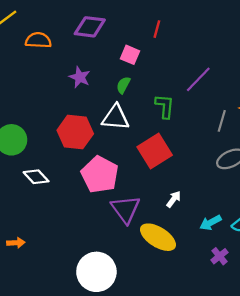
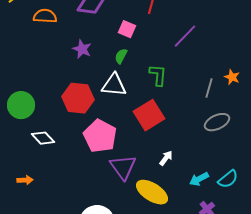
purple line: (198, 79) -> (185, 36), moved
orange arrow: (16, 243) -> (25, 180), moved

